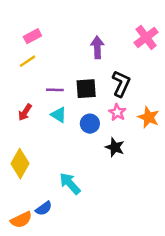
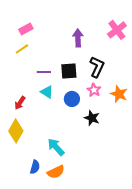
red arrow: (25, 112) -> (20, 103), moved
blue semicircle: (44, 208) -> (35, 167), turned -40
orange semicircle: (21, 220) -> (56, 172), moved

